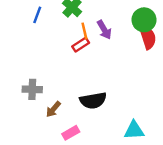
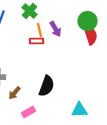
red rectangle: (81, 45) -> (36, 41), turned 32
black semicircle: (93, 101) -> (46, 86), turned -60

